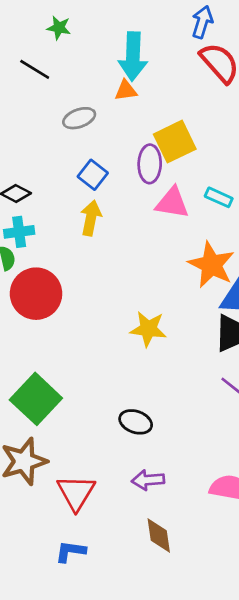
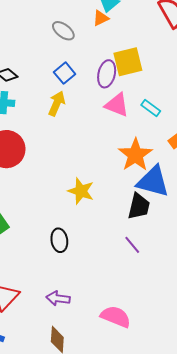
orange triangle: (126, 91) -> (101, 18), turned -30
gray ellipse: (79, 118) -> (63, 31), turned 45
black ellipse: (136, 422) -> (59, 240), moved, turned 50

